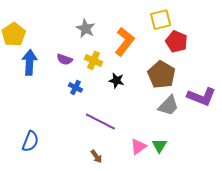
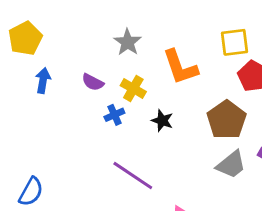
orange L-shape: (125, 42) -> (180, 67), turned 116
blue arrow: (30, 62) -> (43, 80), size x0.7
blue cross: (75, 87) -> (114, 115), moved, turned 32

